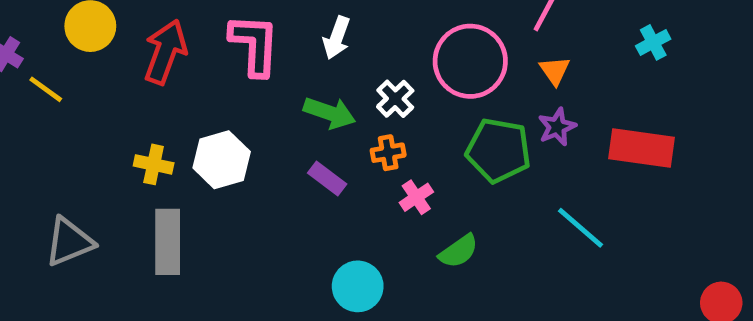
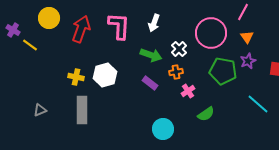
gray triangle: (69, 242) -> (40, 110), size x0.6

